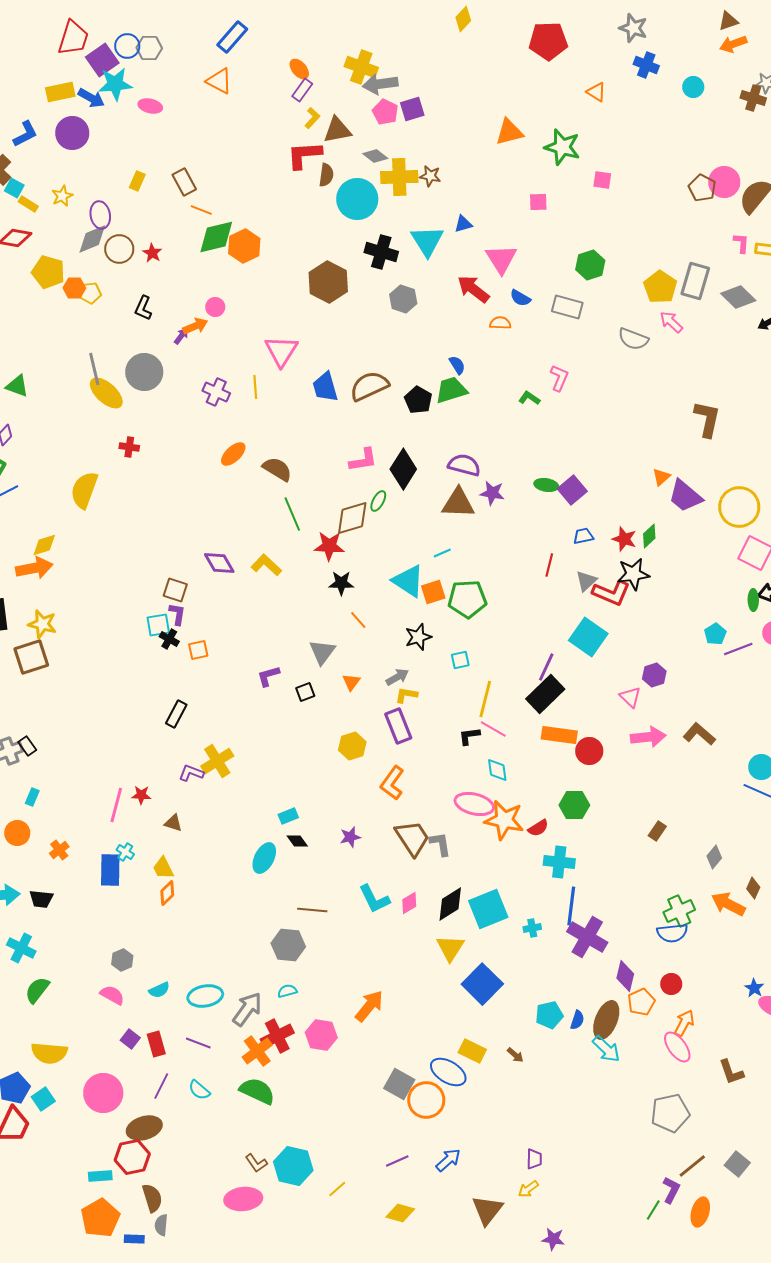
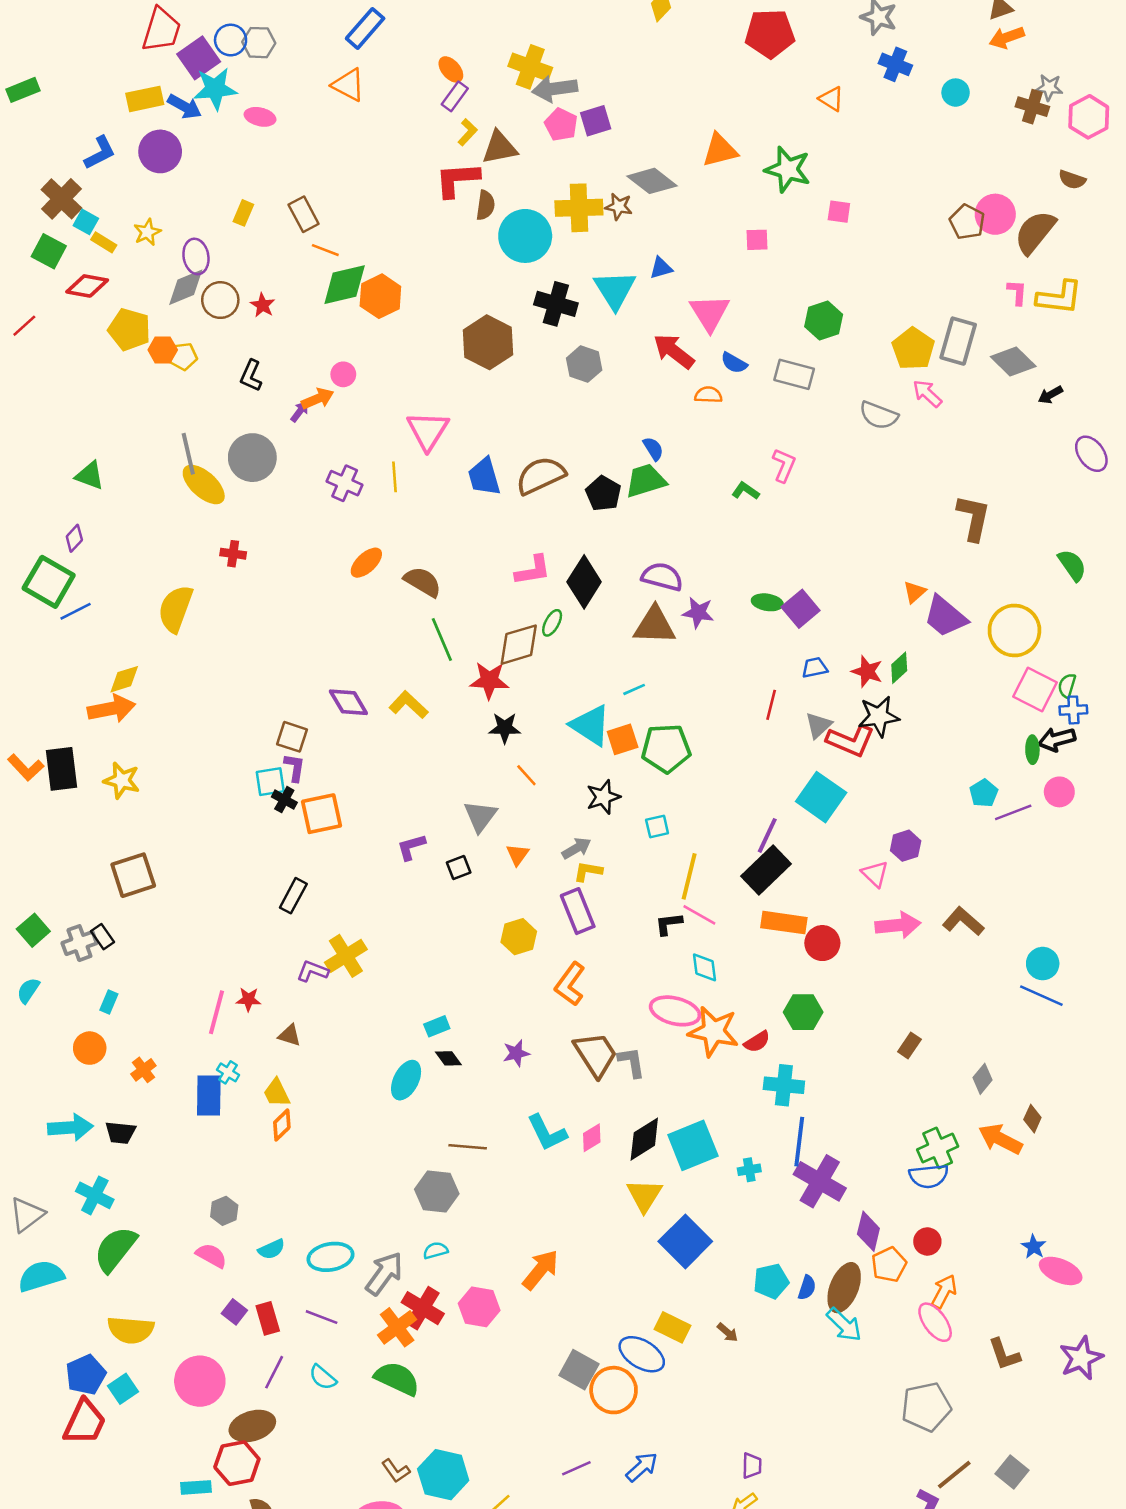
gray diamond: (375, 156) -> (652, 181), moved, size x1.5
orange square: (198, 650) -> (322, 814), size x1.6
brown square: (31, 657) -> (133, 875), moved
green semicircle: (37, 990) -> (115, 1249), size x1.4
red cross: (277, 1036) -> (423, 1308), turned -32

